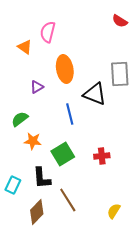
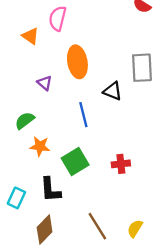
purple triangle: (37, 87) -> (45, 83), turned -48
black triangle: (95, 94) -> (113, 91), size x0.7
brown line: (68, 200) -> (97, 226), moved

